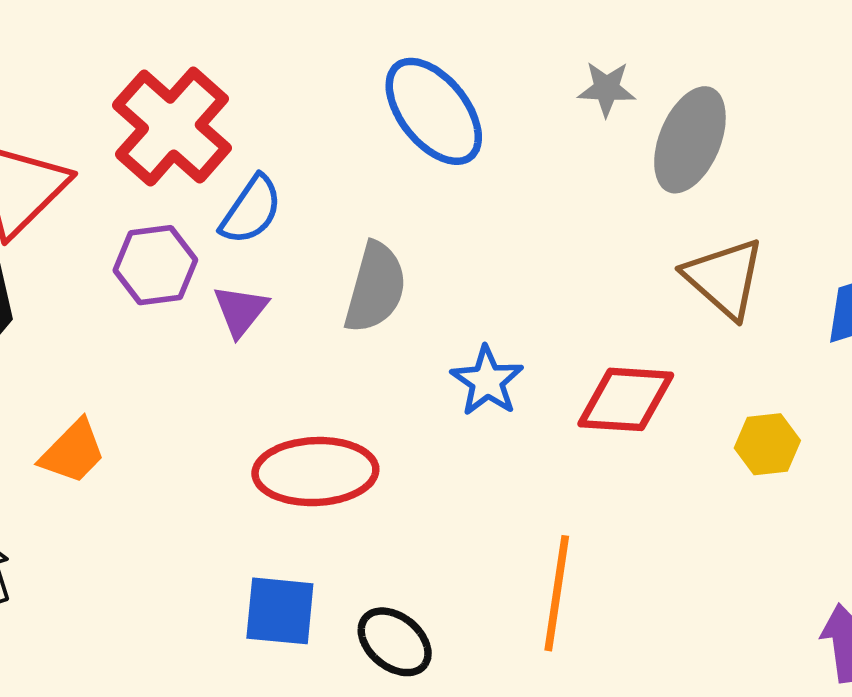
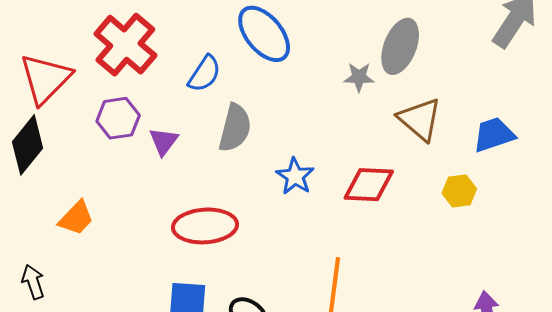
gray star: (607, 89) -> (359, 77), moved
blue semicircle: (251, 210) -> (204, 74), moved
yellow hexagon: (767, 444) -> (459, 191), moved

